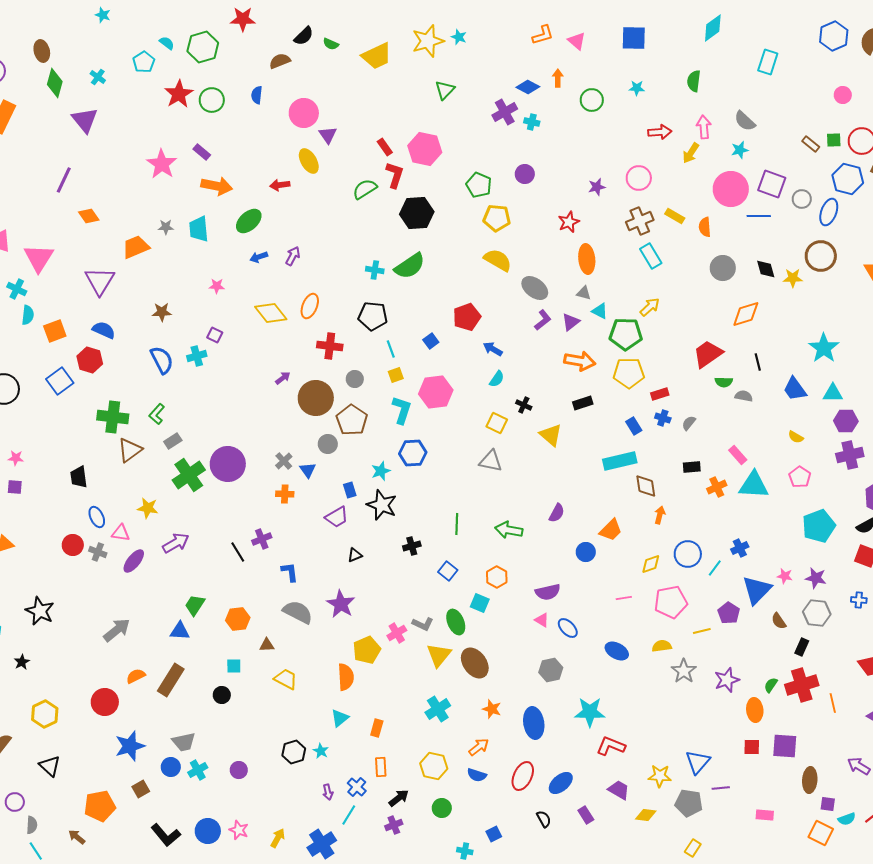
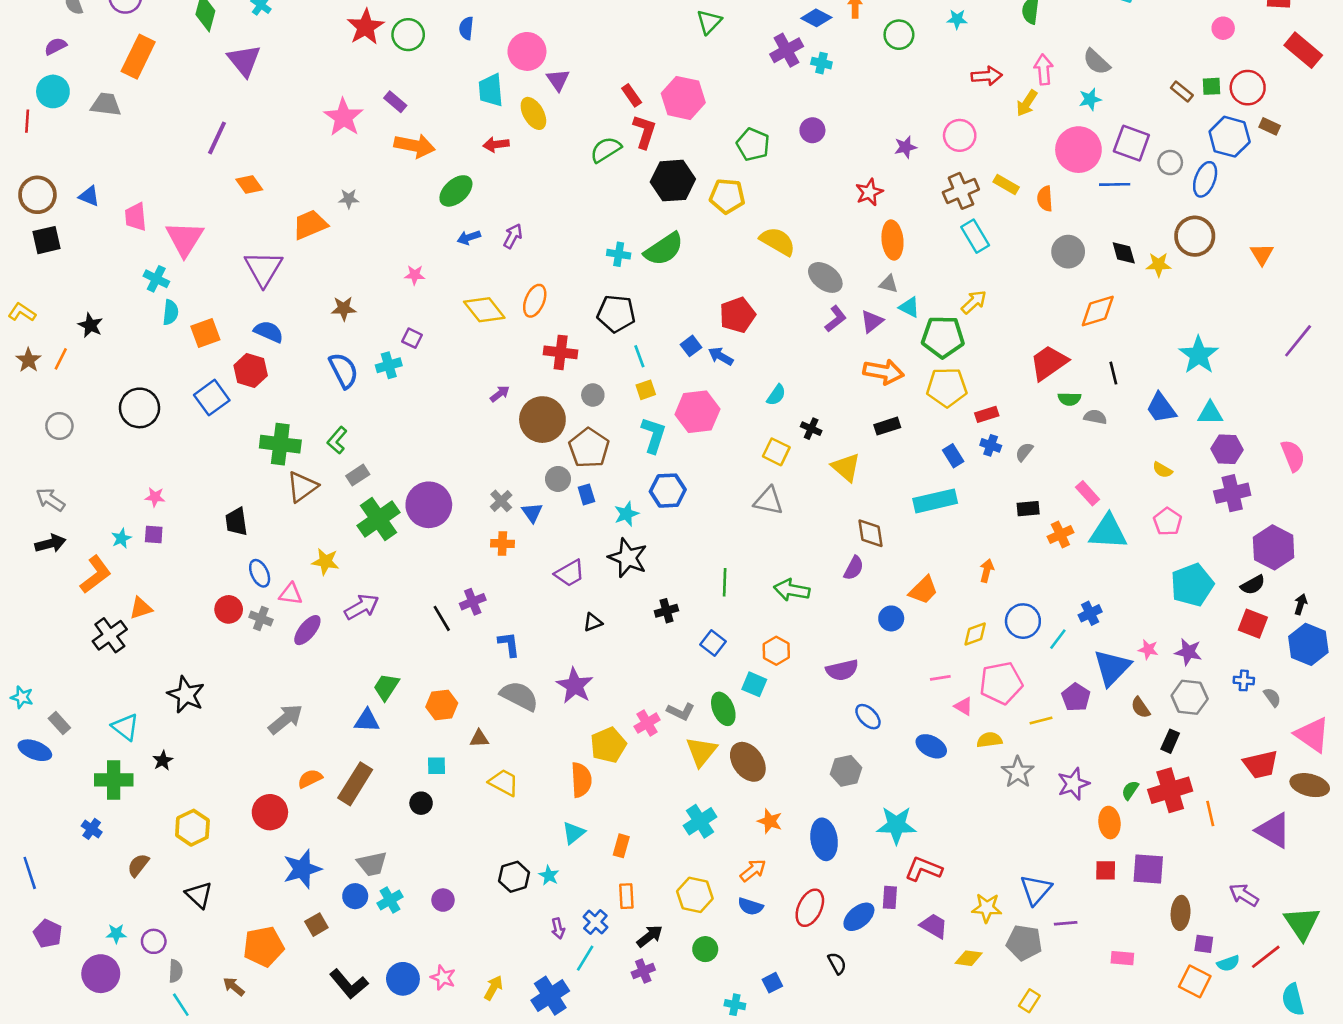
yellow pentagon: (497, 218) -> (727, 196), moved
cyan trapezoid: (199, 229) -> (491, 90), moved
blue arrow: (493, 349) -> (721, 356), moved
brown diamond: (646, 486) -> (871, 533), moved
blue rectangle: (350, 490) -> (586, 494), moved
pink triangle: (542, 620) -> (964, 706), moved
purple rectangle: (586, 815) -> (890, 897), moved, turned 36

